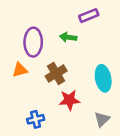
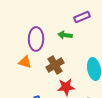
orange triangle: (20, 70) -> (25, 62), turned 32

